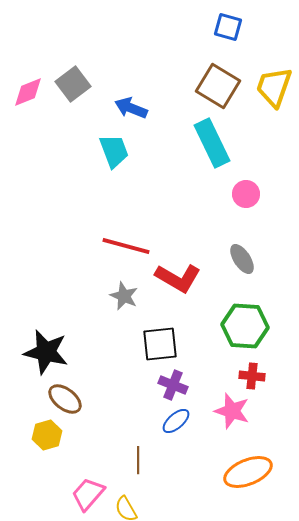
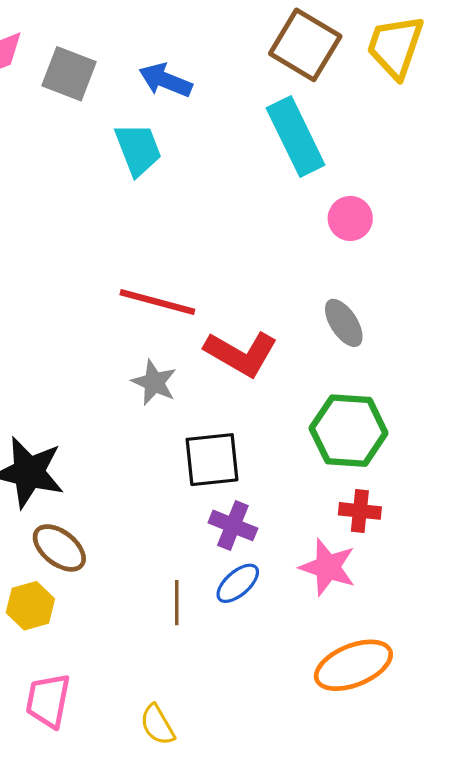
gray square: (73, 84) -> (69, 74), moved, turned -32
brown line: (138, 460) -> (177, 603), moved
pink trapezoid: (88, 494) -> (48, 701), moved, turned -30

